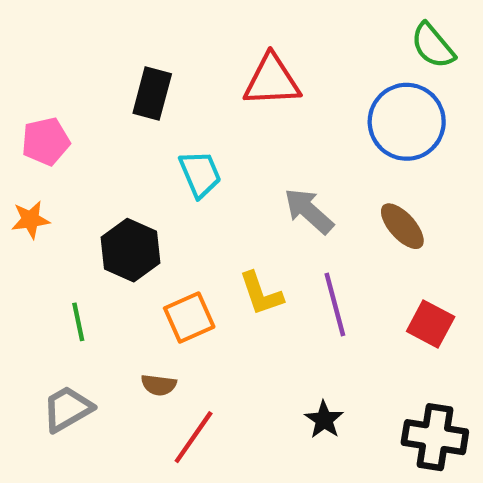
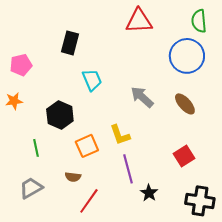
green semicircle: (433, 46) -> (199, 21), turned 35
red triangle: (272, 80) -> (139, 21), moved
purple line: (335, 304) -> (128, 169), moved
red square: (431, 324) -> (184, 156), moved, turned 30

